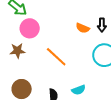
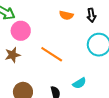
orange semicircle: (83, 28) -> (66, 15), moved

